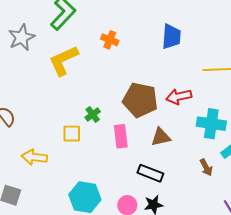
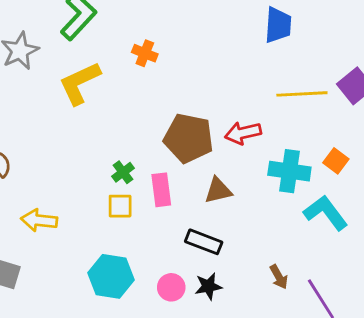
blue trapezoid: (171, 37) -> (278, 25), moved
green cross: (93, 114) -> (123, 172), moved
yellow square: (72, 134) -> (120, 206), moved
brown arrow: (206, 167) -> (279, 277), moved

